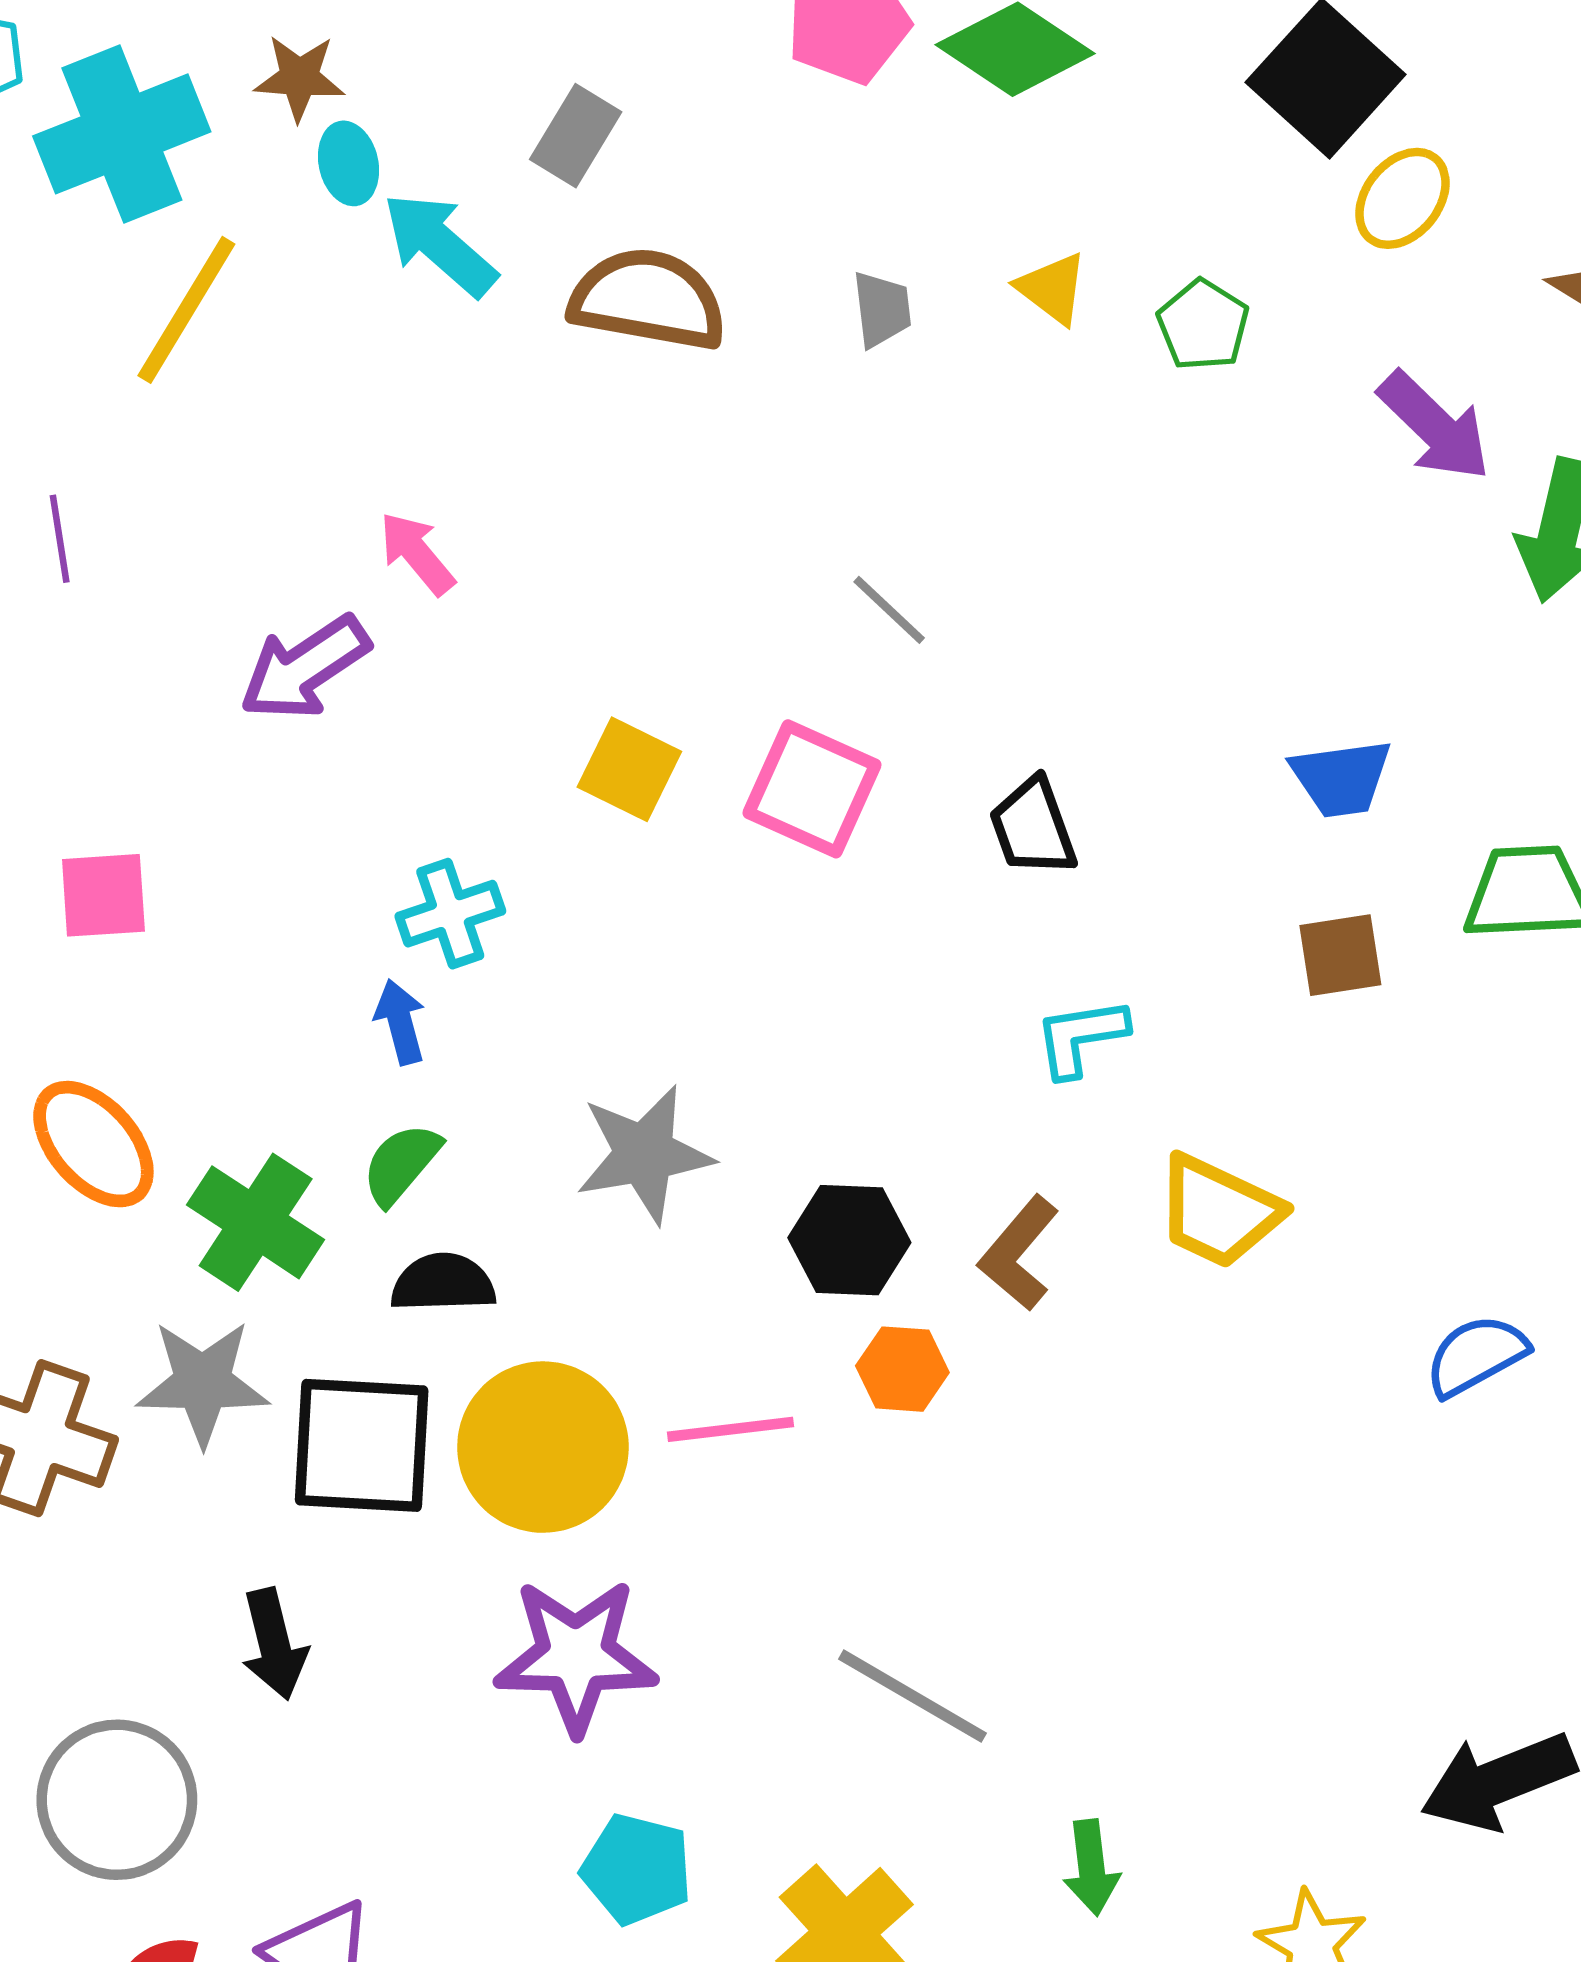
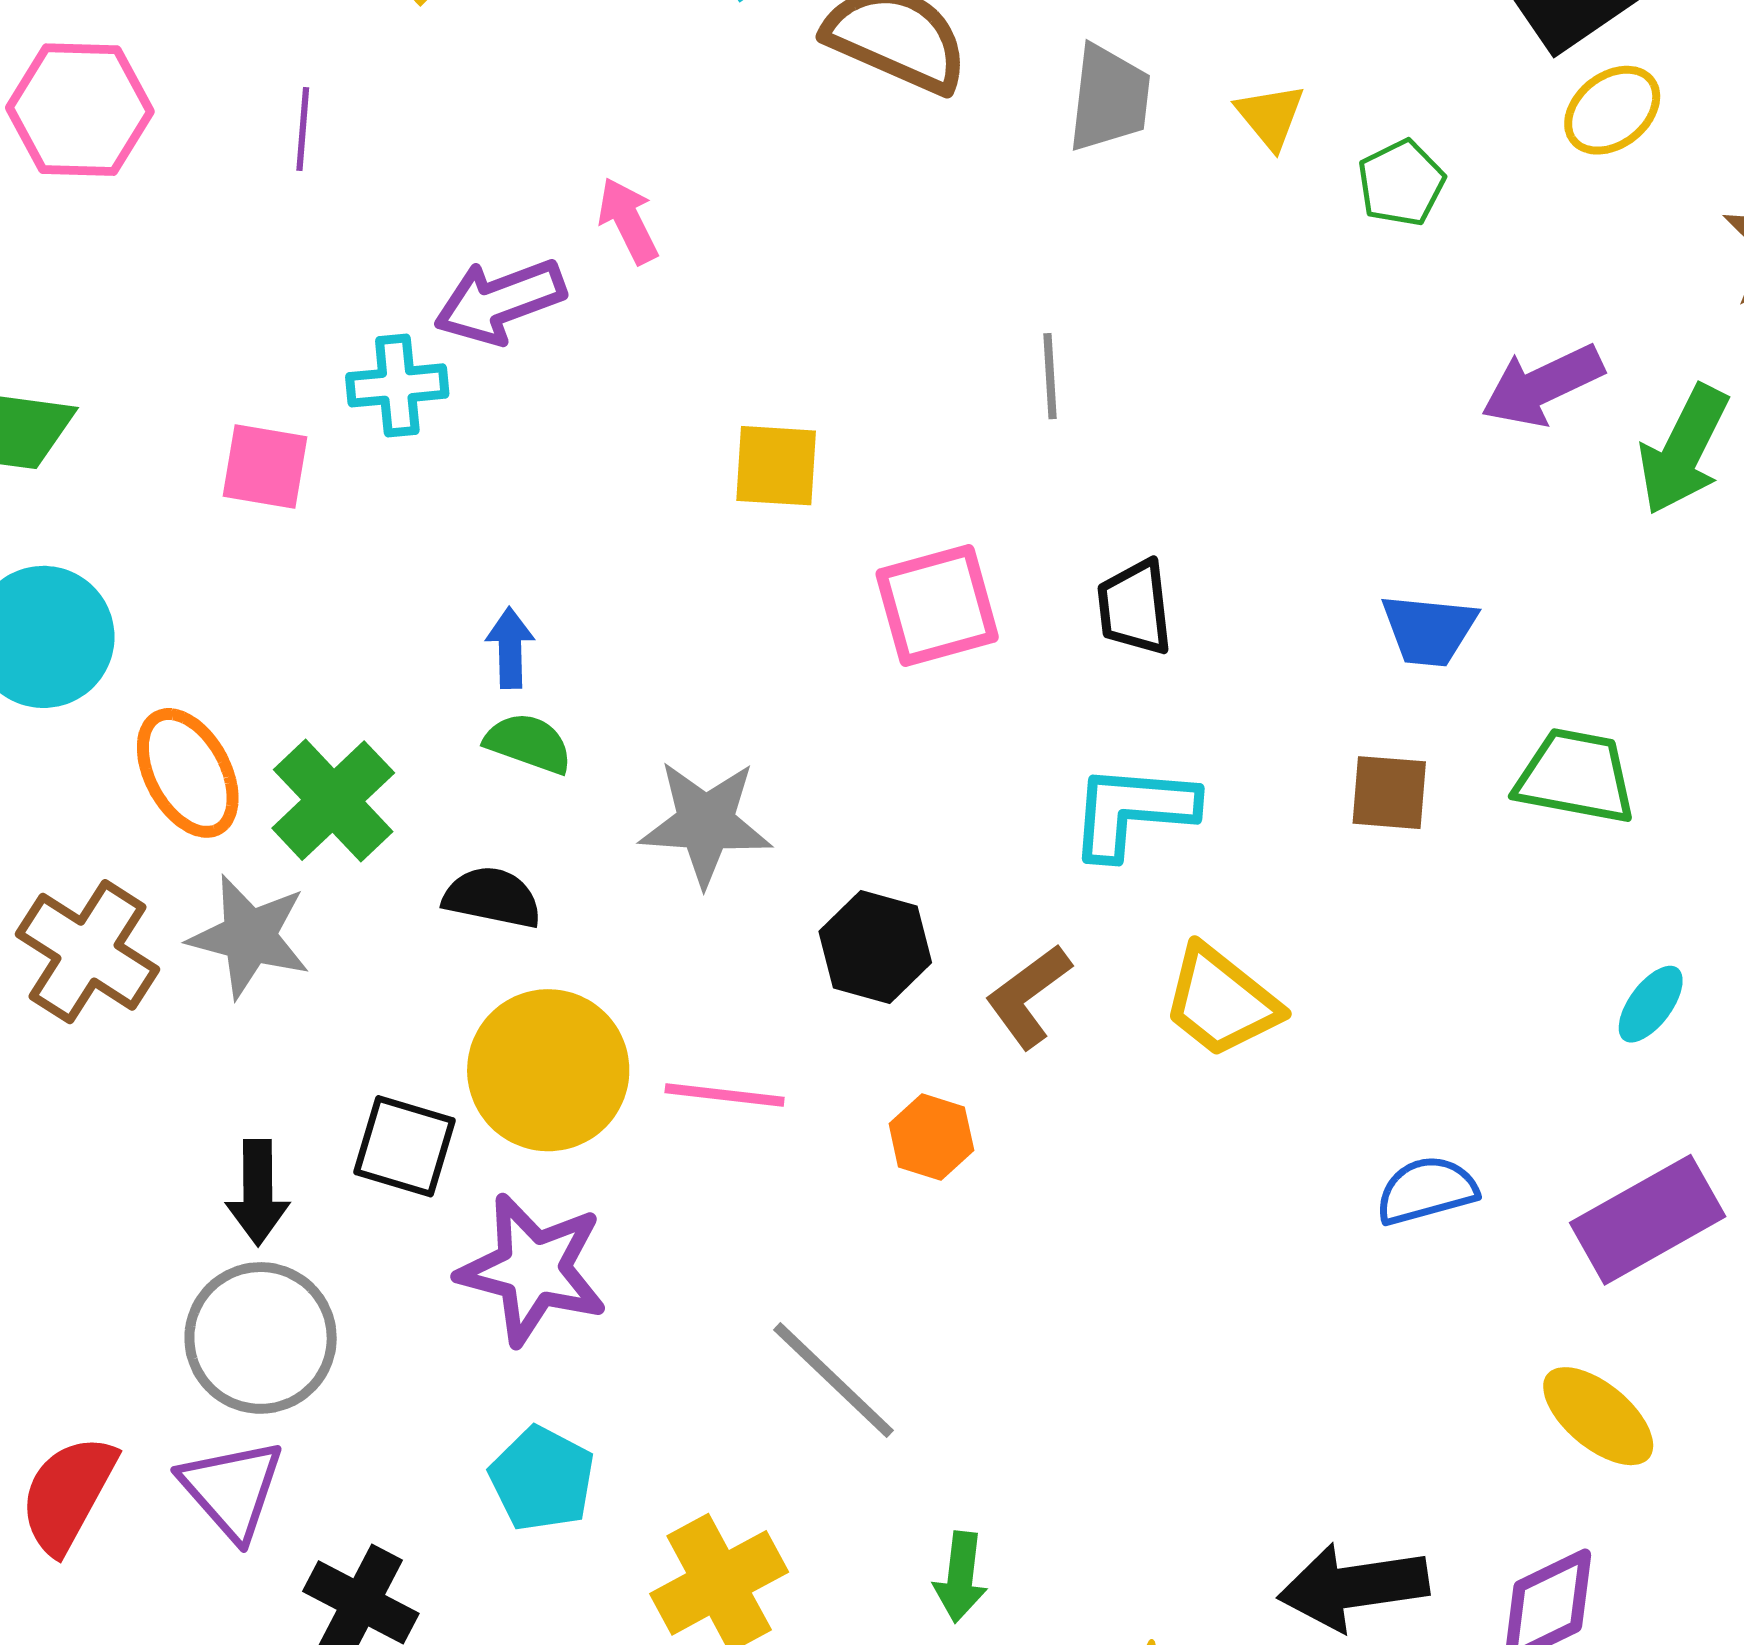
gray trapezoid: (882, 309) -> (1109, 98), size x1.5
purple arrow: (1435, 426) -> (1542, 385), moved, turned 97
gray line: (889, 610) -> (1050, 376), turned 30
yellow square: (629, 769) -> (776, 466), turned -36
pink square: (812, 789) -> (937, 606), moved, turned 37
cyan cross: (450, 914) -> (397, 385), moved
cyan L-shape: (1081, 1037) -> (1133, 811), size x1.4
orange ellipse: (93, 1144) -> (188, 773), moved
green semicircle: (401, 1164) -> (528, 743), moved, turned 56
orange hexagon: (902, 1369) -> (931, 1137), moved
black square: (362, 1445) -> (404, 1146), moved, size x0.7
gray circle: (117, 1800) -> (261, 1338), moved

